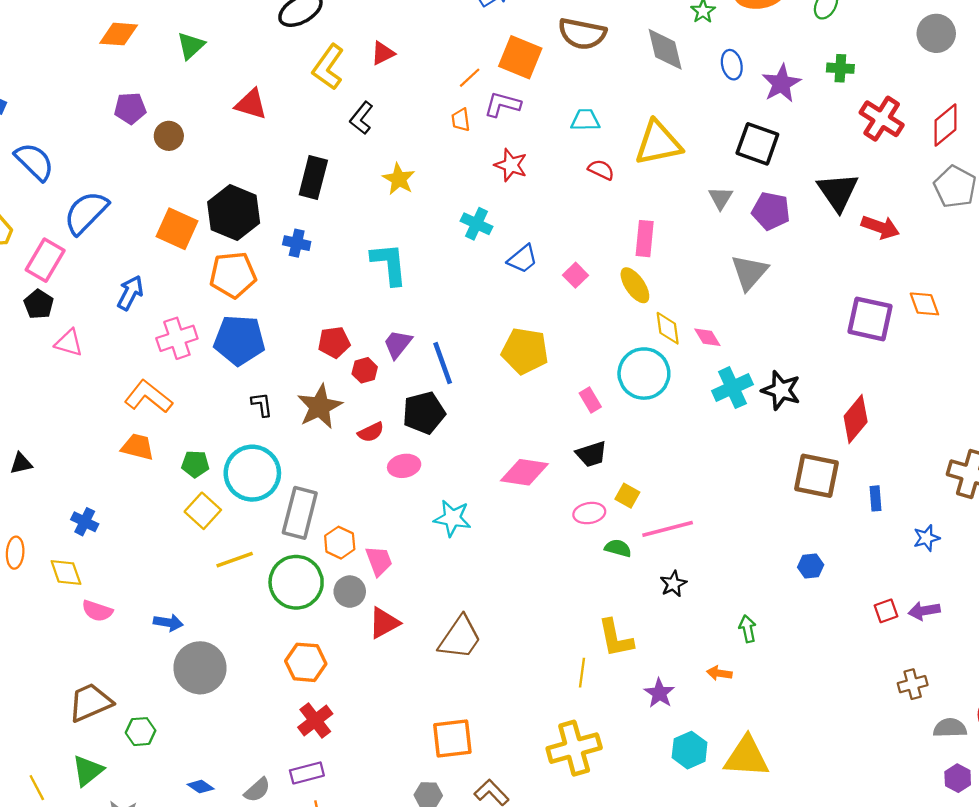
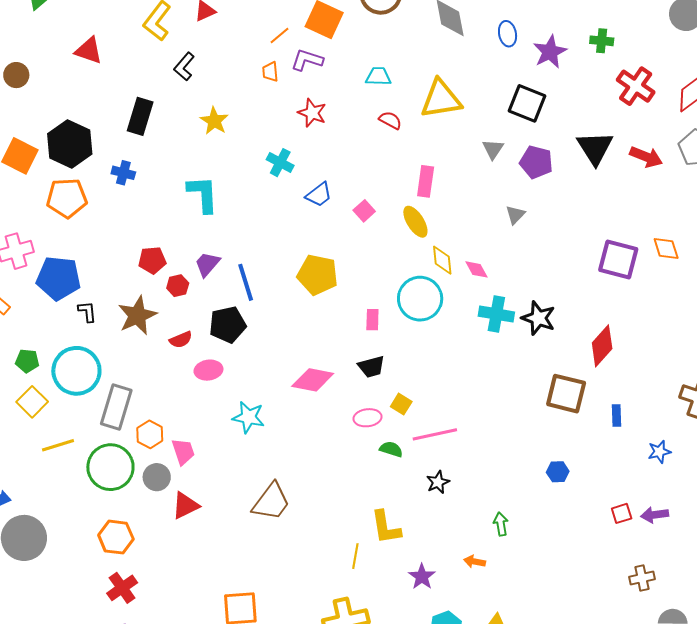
red arrow: (880, 227) -> (646, 157), moved
gray triangle: (749, 272) -> (515, 215), size x0.6
blue pentagon: (239, 340) -> (59, 278), moved
cyan cross: (732, 388) -> (496, 314), turned 32
pink rectangle: (590, 400) -> (372, 320), turned 30
brown trapezoid: (460, 638) -> (271, 502), moved

